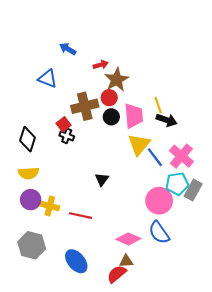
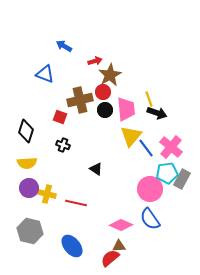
red square: (64, 124) -> (60, 117), turned -32
black cross: (67, 136) -> (63, 145), moved
black triangle: (102, 179) -> (96, 169), turned -32

